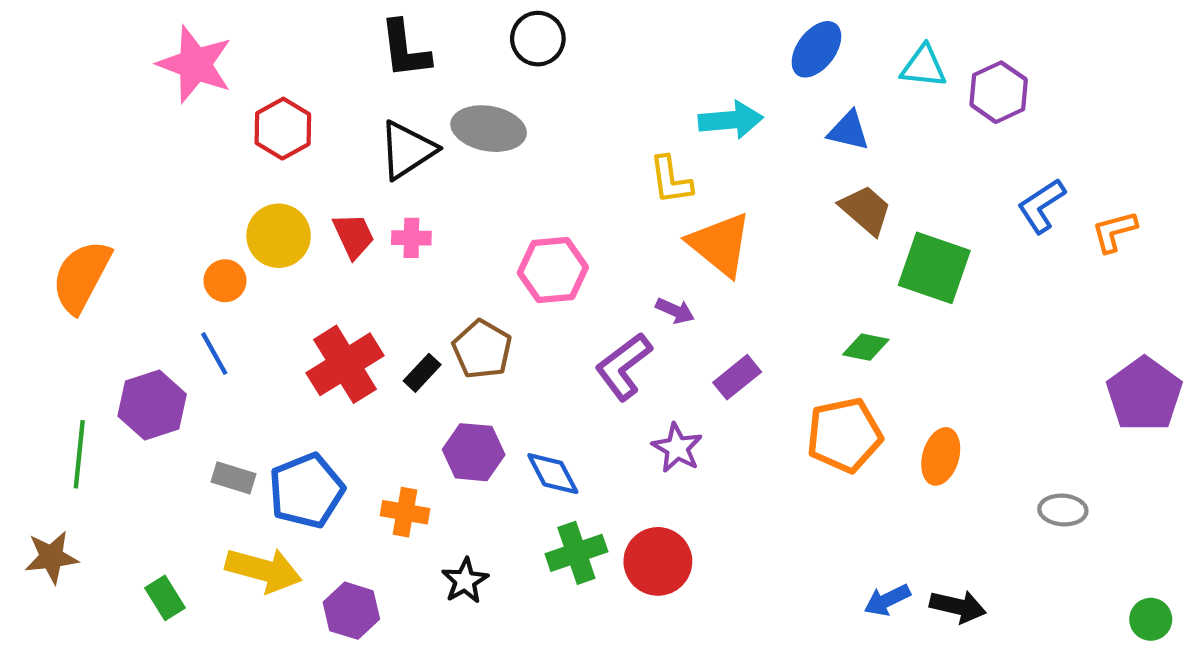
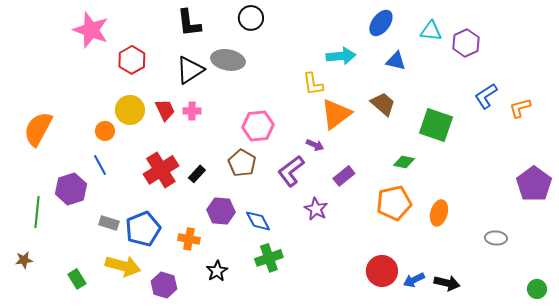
brown trapezoid: (866, 210) -> (383, 104), moved
orange triangle: (720, 244) -> (336, 114), turned 44
brown pentagon: (482, 349) -> (242, 163), moved
brown star: (51, 557) -> (24, 260), size x0.7
red circle: (658, 561) -> (382, 271), moved

